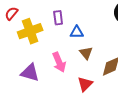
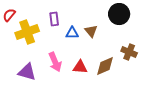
brown triangle: (86, 53) -> (91, 31), moved
red triangle: (85, 84) -> (80, 67), moved, turned 49

